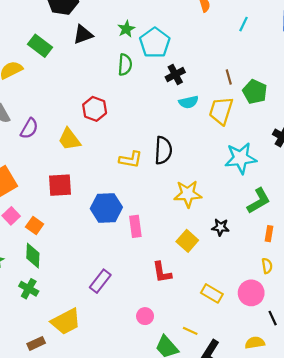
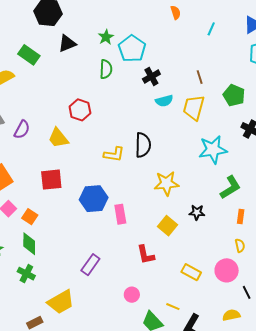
green pentagon: (255, 92) -> (234, 95), moved

